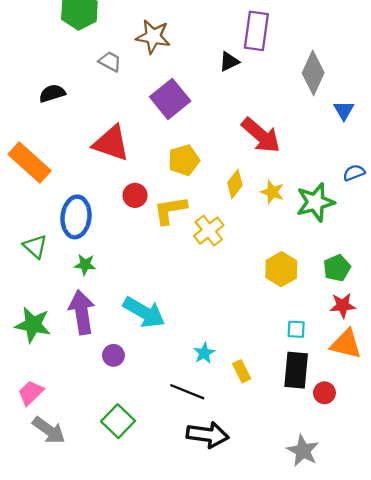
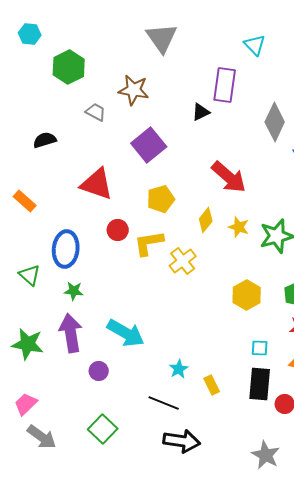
orange rectangle: (29, 162) -> (25, 201), size x0.6

